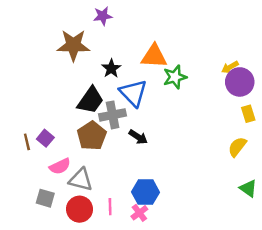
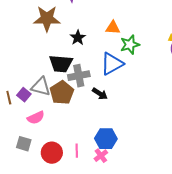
orange triangle: (154, 56) -> (113, 28), size x0.7
blue triangle: (133, 93) -> (112, 64), moved, turned 45
black trapezoid: (91, 100) -> (61, 64), turned 60
gray triangle: (81, 180) -> (41, 87), moved

